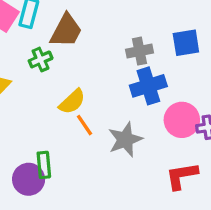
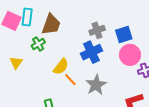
blue square: (186, 43) -> (124, 34), moved
blue cross: (148, 86) -> (91, 52), moved
pink circle: (182, 120) -> (130, 55), moved

